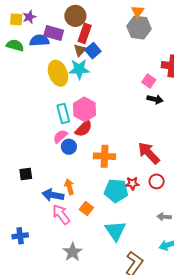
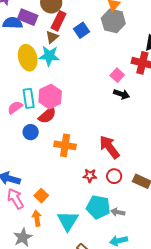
blue square: (93, 51) -> (81, 30), moved
pink semicircle: (60, 136) -> (15, 107), moved
orange arrow: (69, 187) -> (37, 218), moved
cyan pentagon: (116, 191) -> (98, 207), moved

